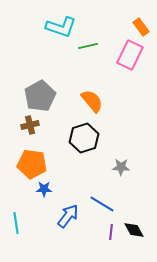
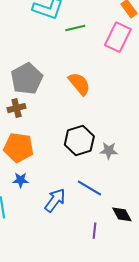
black hexagon: (84, 138) -> (79, 140), moved
blue star: (44, 189) -> (21, 180), moved
purple line: (111, 232) -> (95, 231), moved

